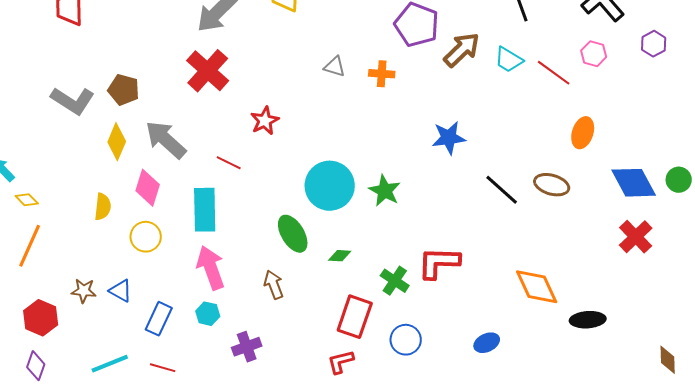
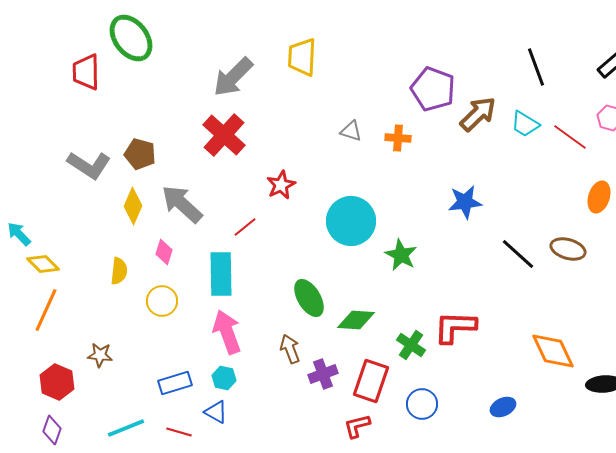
red line: (229, 163) -> (245, 227), turned -65
cyan circle: (330, 186) -> (351, 221), moved
pink diamond: (148, 188) -> (164, 252), size x0.7
yellow diamond: (27, 200) -> (43, 264), size x1.4
green diamond: (340, 256) -> (356, 320), size x1.6
blue triangle: (121, 291) -> (216, 412), moved
blue rectangle: (159, 319) -> (175, 383), turned 48
purple cross: (247, 347) -> (323, 374), moved

